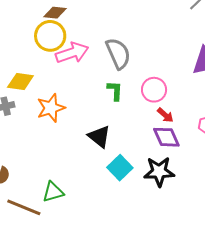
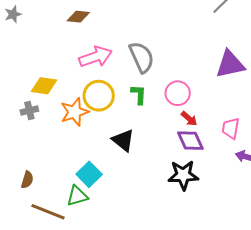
yellow circle: (50, 36) -> (99, 96), moved
cyan square: (120, 168) -> (89, 174), moved

